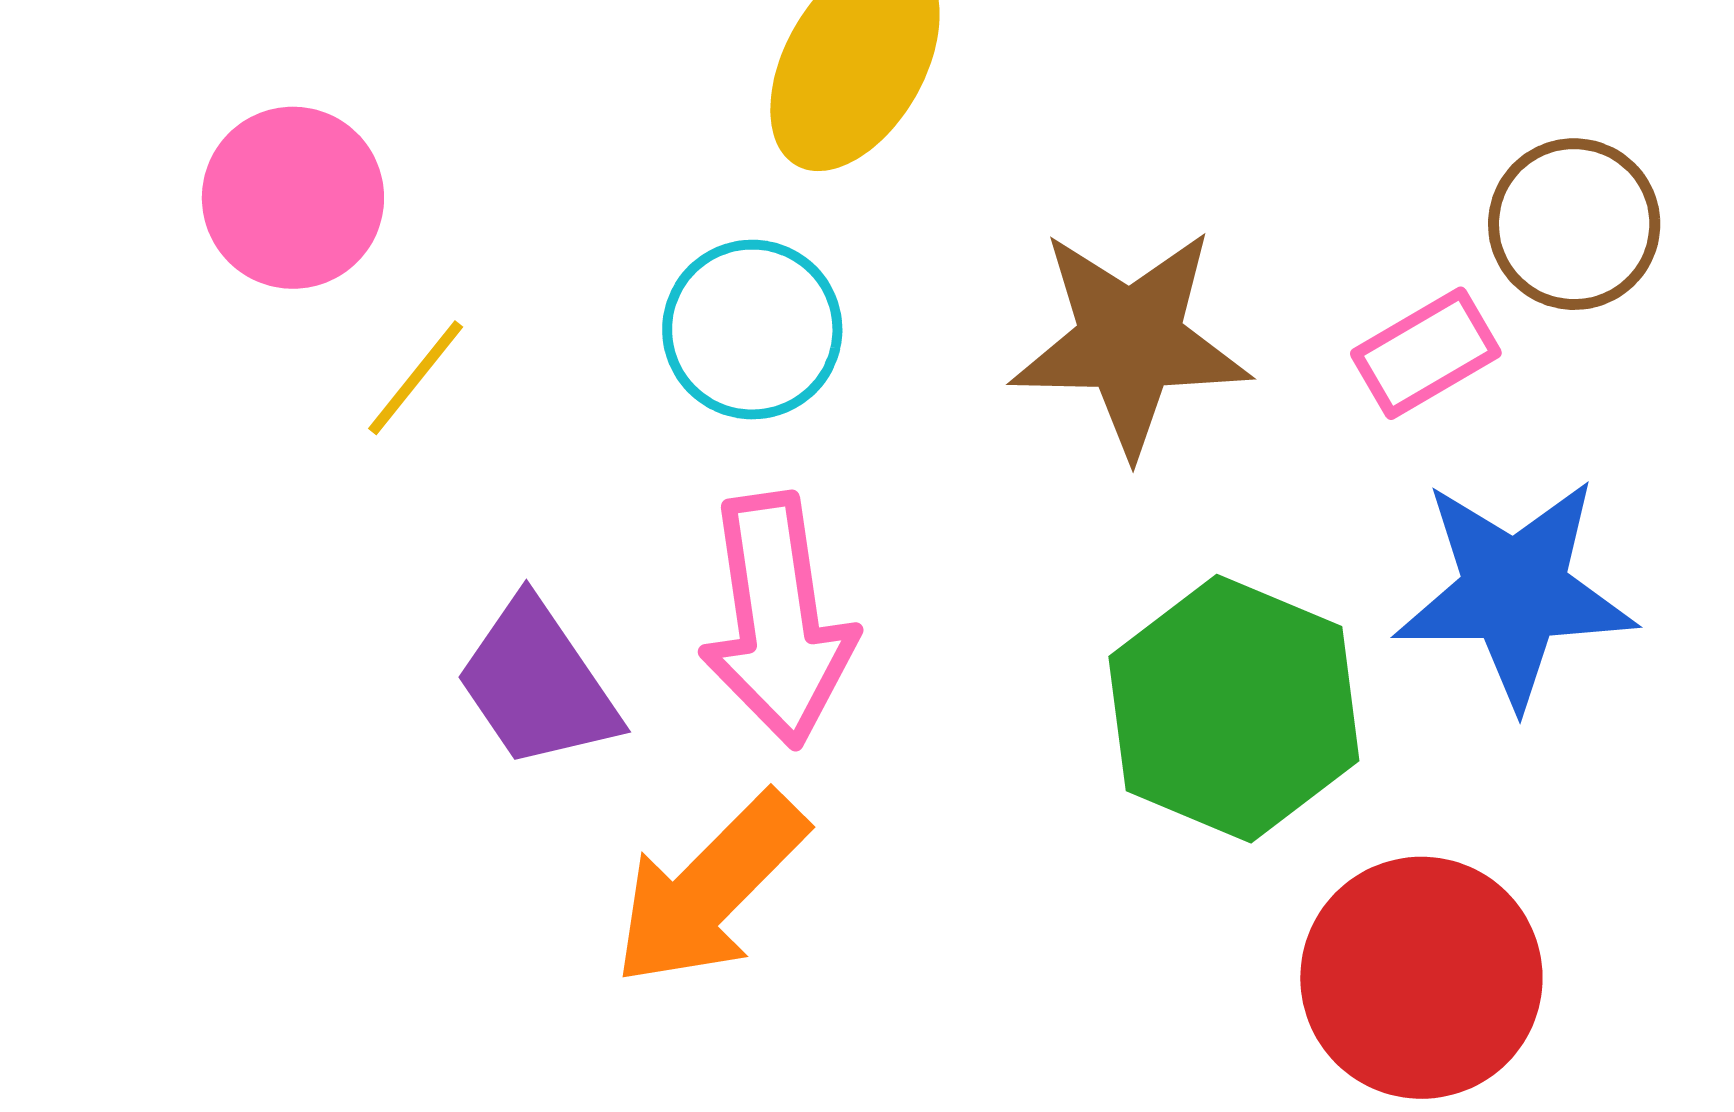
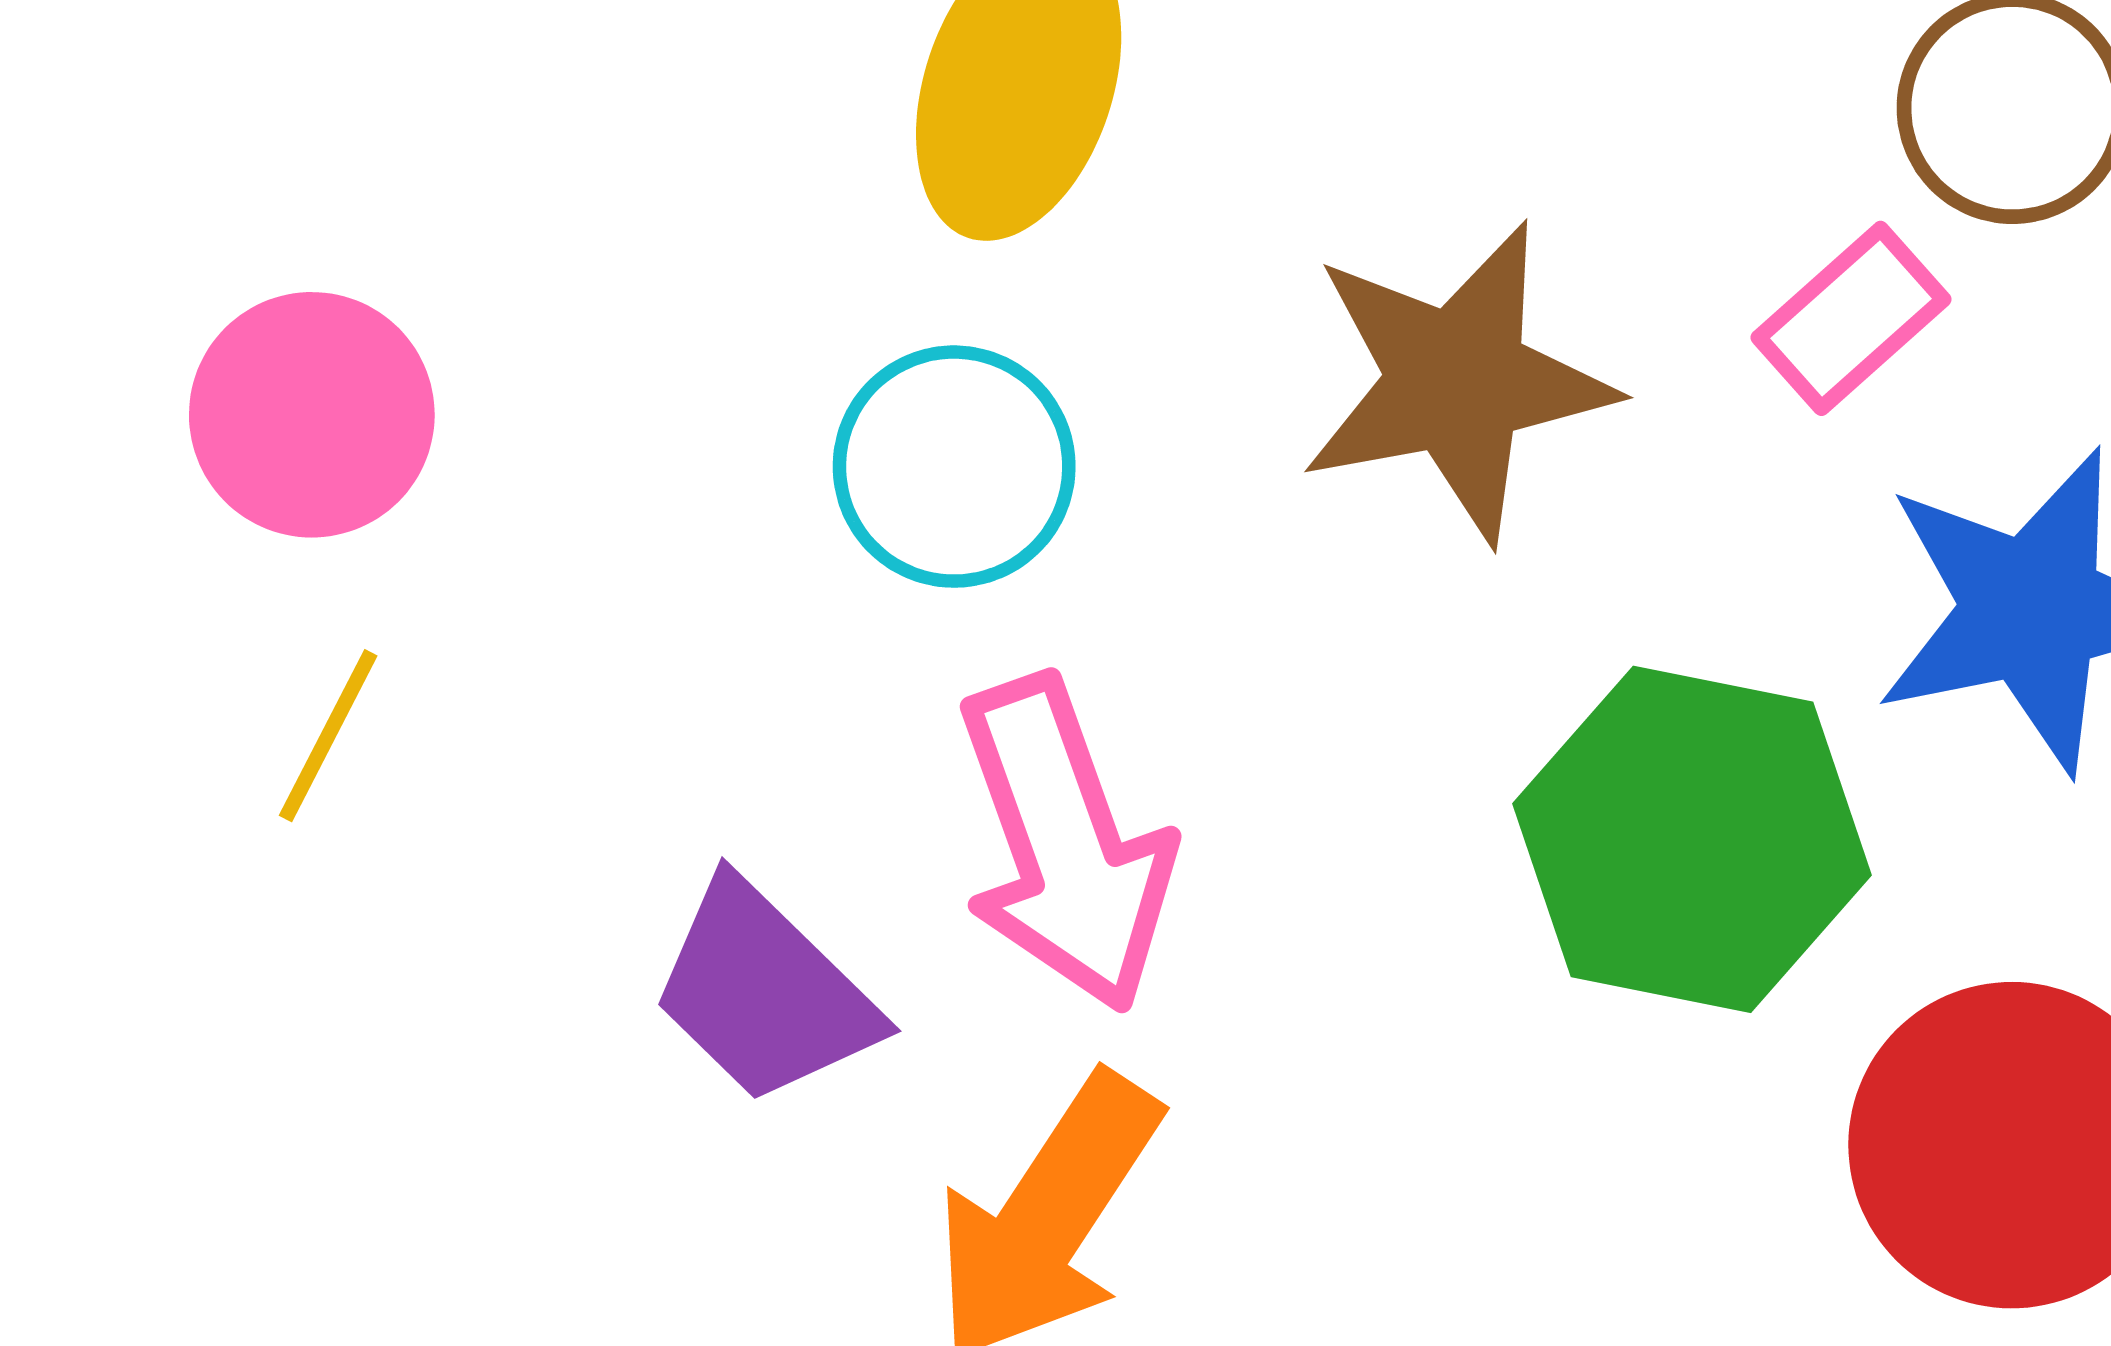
yellow line: (416, 378) -> (328, 736), moved

